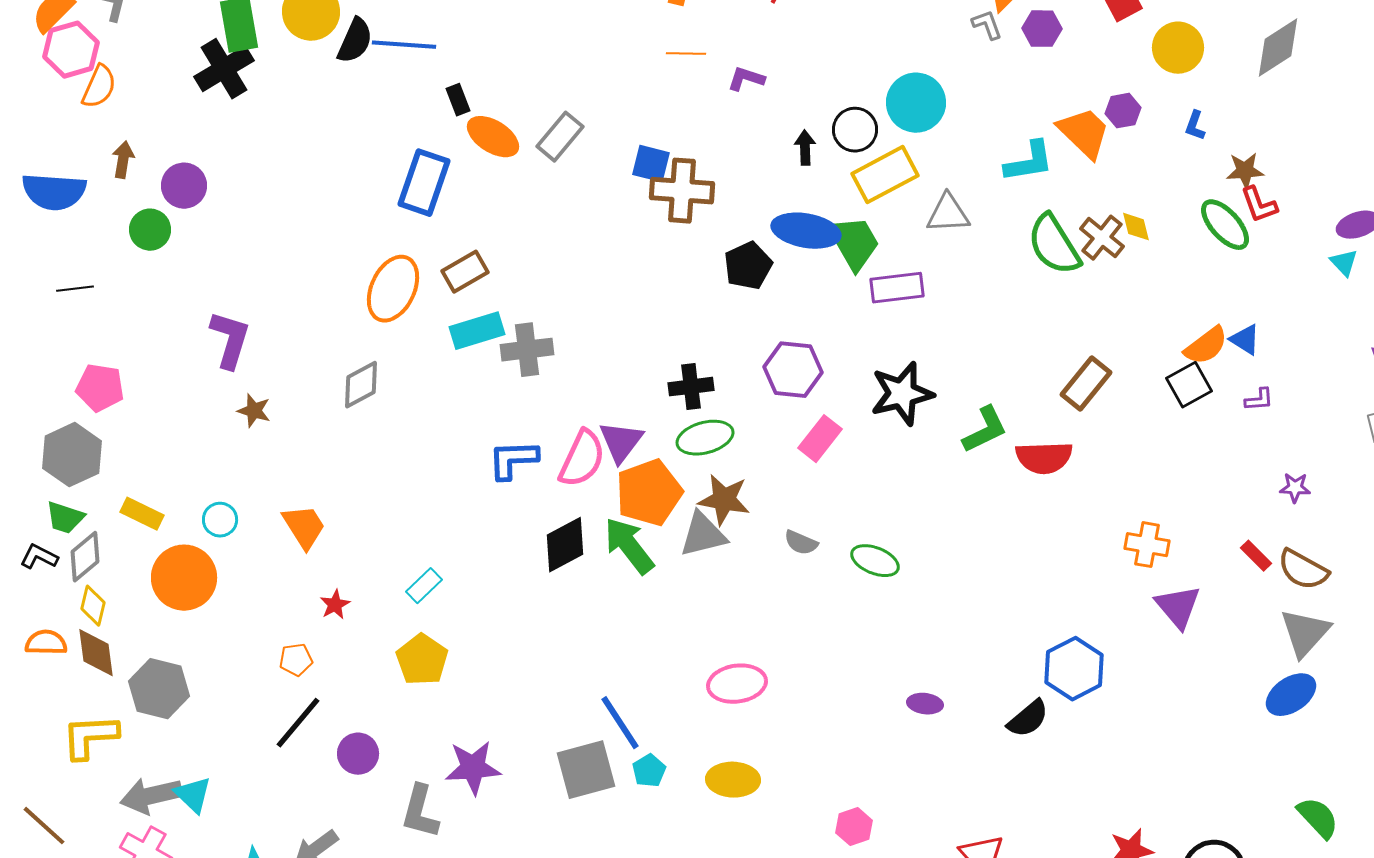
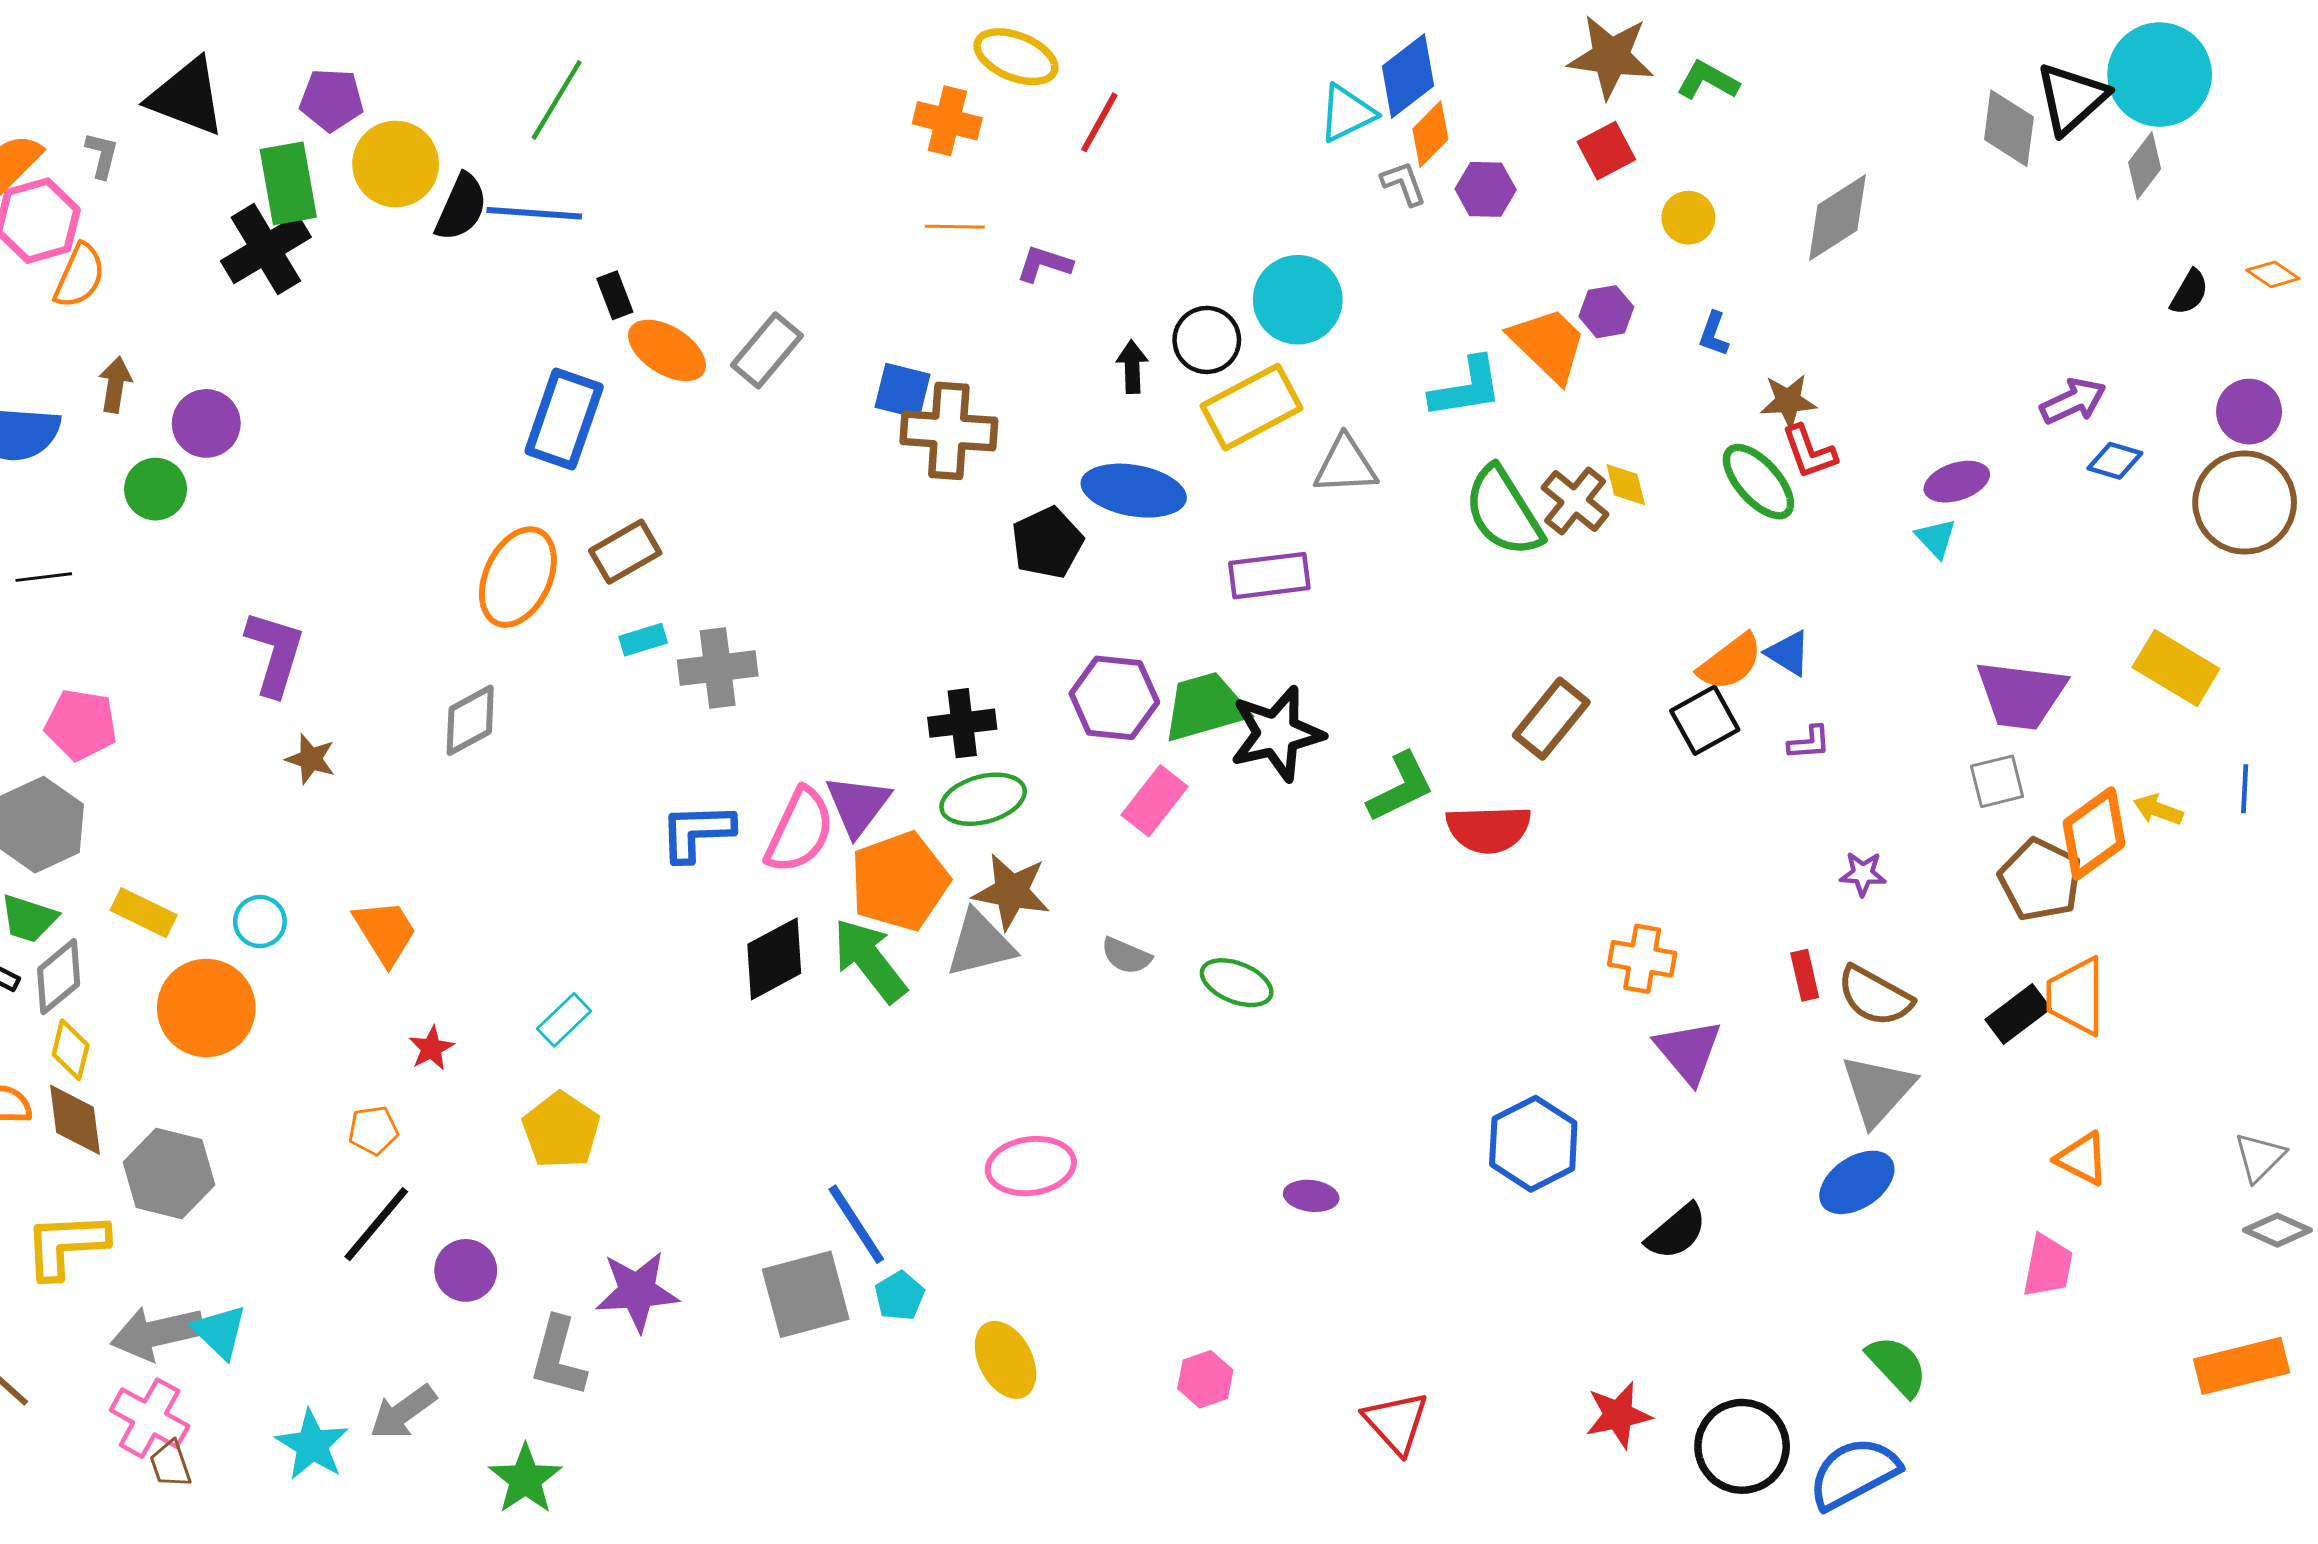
yellow circle: (1178, 48) -> (1688, 218), size x0.7
green trapezoid: (854, 243) -> (1205, 707), moved, turned -76
cyan rectangle: (477, 331) -> (643, 640), size x0.6
red rectangle: (1256, 556) -> (1805, 975), turned 32
black semicircle: (1028, 719) -> (1676, 1232), moved
yellow ellipse: (733, 780) -> (1005, 1360), moved, turned 60

